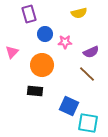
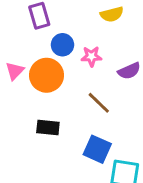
orange circle: (42, 65) -> (47, 75), moved
brown line: (87, 74) -> (99, 103), moved

